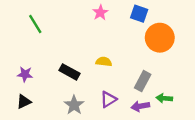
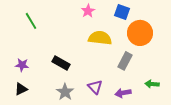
yellow semicircle: (104, 62) -> (100, 38), moved, size x1.6
gray rectangle: (143, 81) -> (125, 61), moved
green arrow: (164, 98) -> (152, 84), moved
purple triangle: (108, 99) -> (95, 87), turned -42

